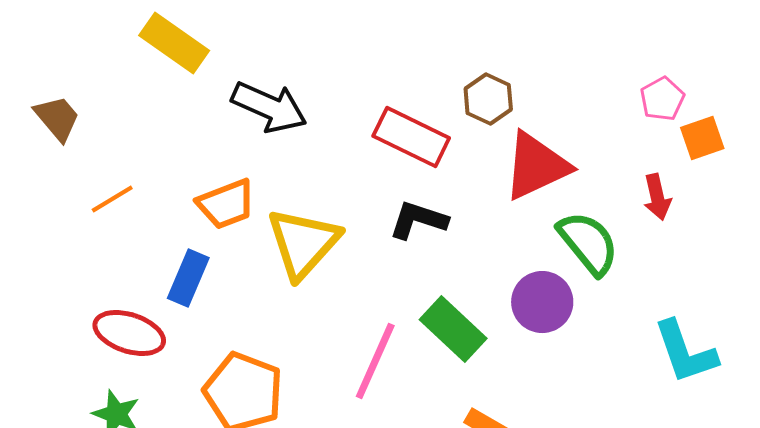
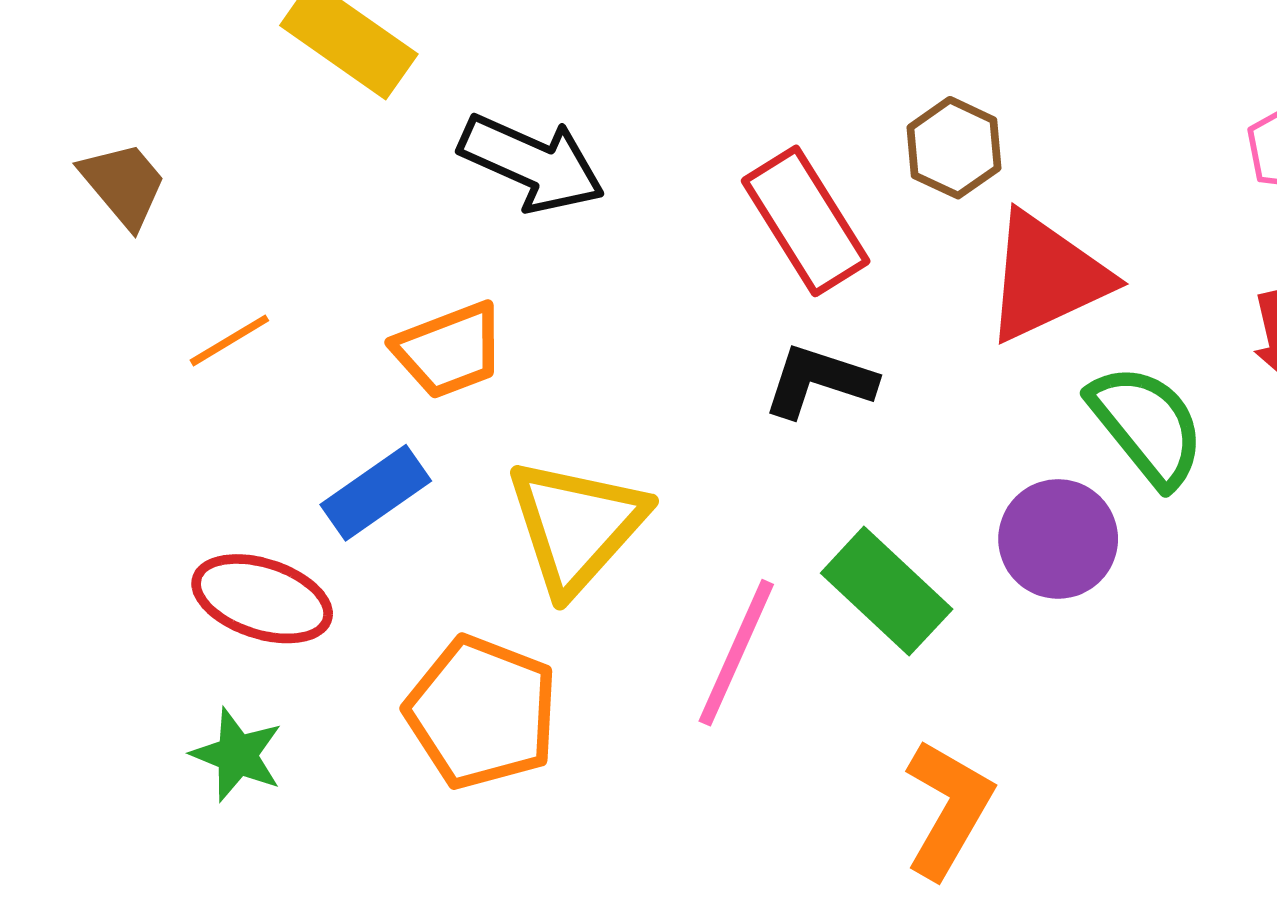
red rectangle: (411, 137) -> (806, 221), turned 32
yellow triangle: (303, 243) -> (576, 525), moved
blue rectangle: (188, 278) -> (376, 493), turned 32

